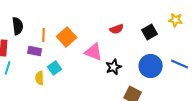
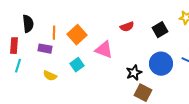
black star: (114, 67) -> (134, 73), moved
cyan square: (55, 68) -> (77, 65), moved
yellow semicircle: (40, 78) -> (50, 76), turned -64

